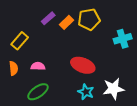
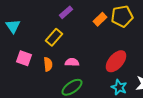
purple rectangle: (48, 18) -> (66, 12), moved
red ellipse: (83, 65) -> (116, 61), turned -70

